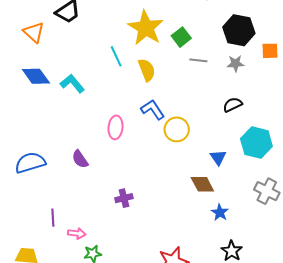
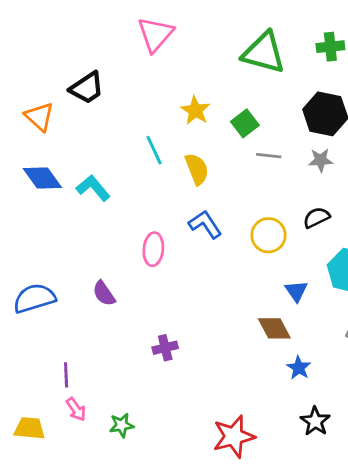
yellow star: (146, 28) -> (195, 110), size x0.6
yellow circle: (177, 129) -> (268, 235), moved
pink arrow: (77, 233) -> (76, 409), moved, turned 48

